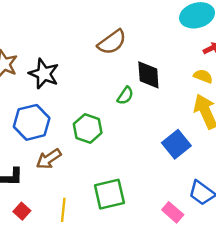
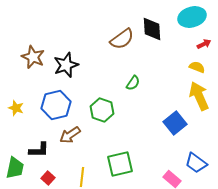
black star: (44, 74) -> (66, 65), turned 30
black diamond: (148, 75) -> (152, 29), moved

